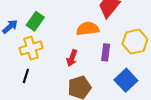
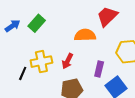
yellow cross: (31, 48) -> (41, 62), moved
purple rectangle: (106, 52) -> (99, 69), moved

